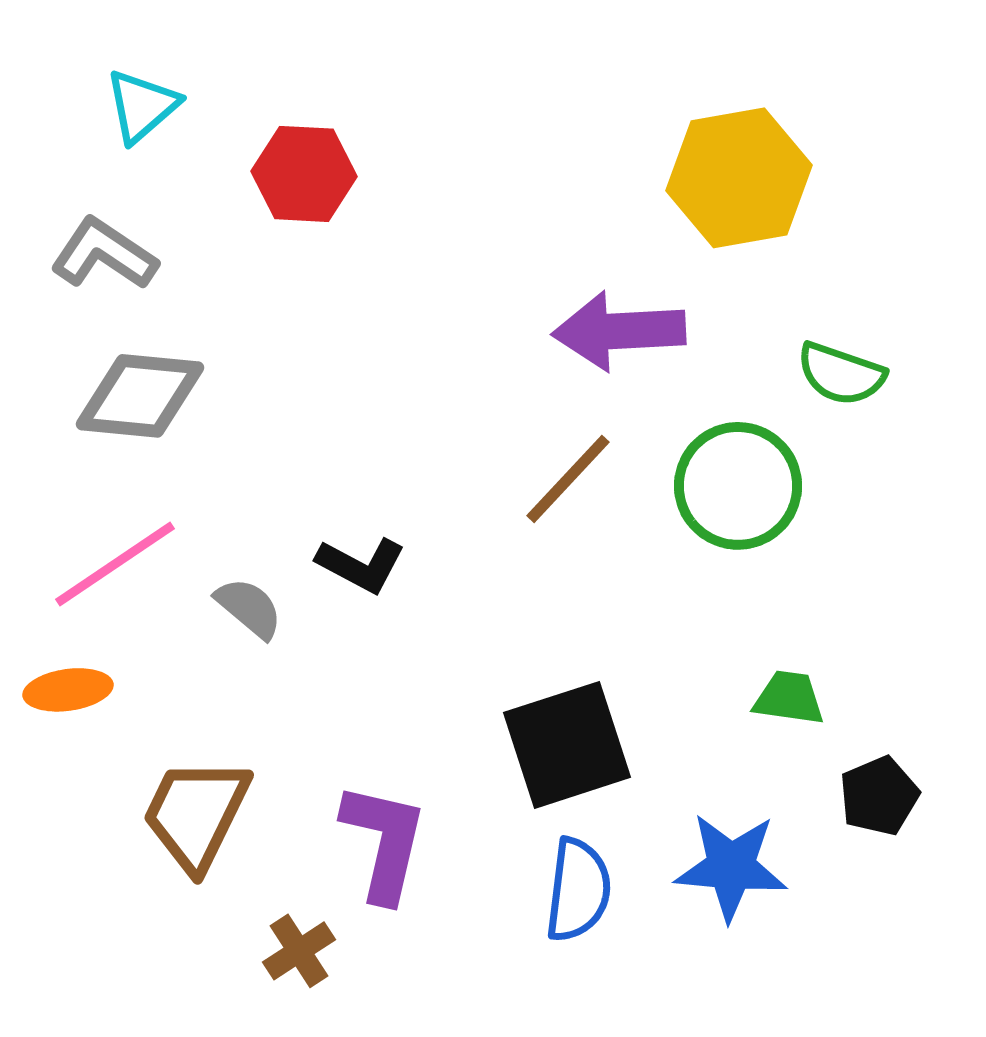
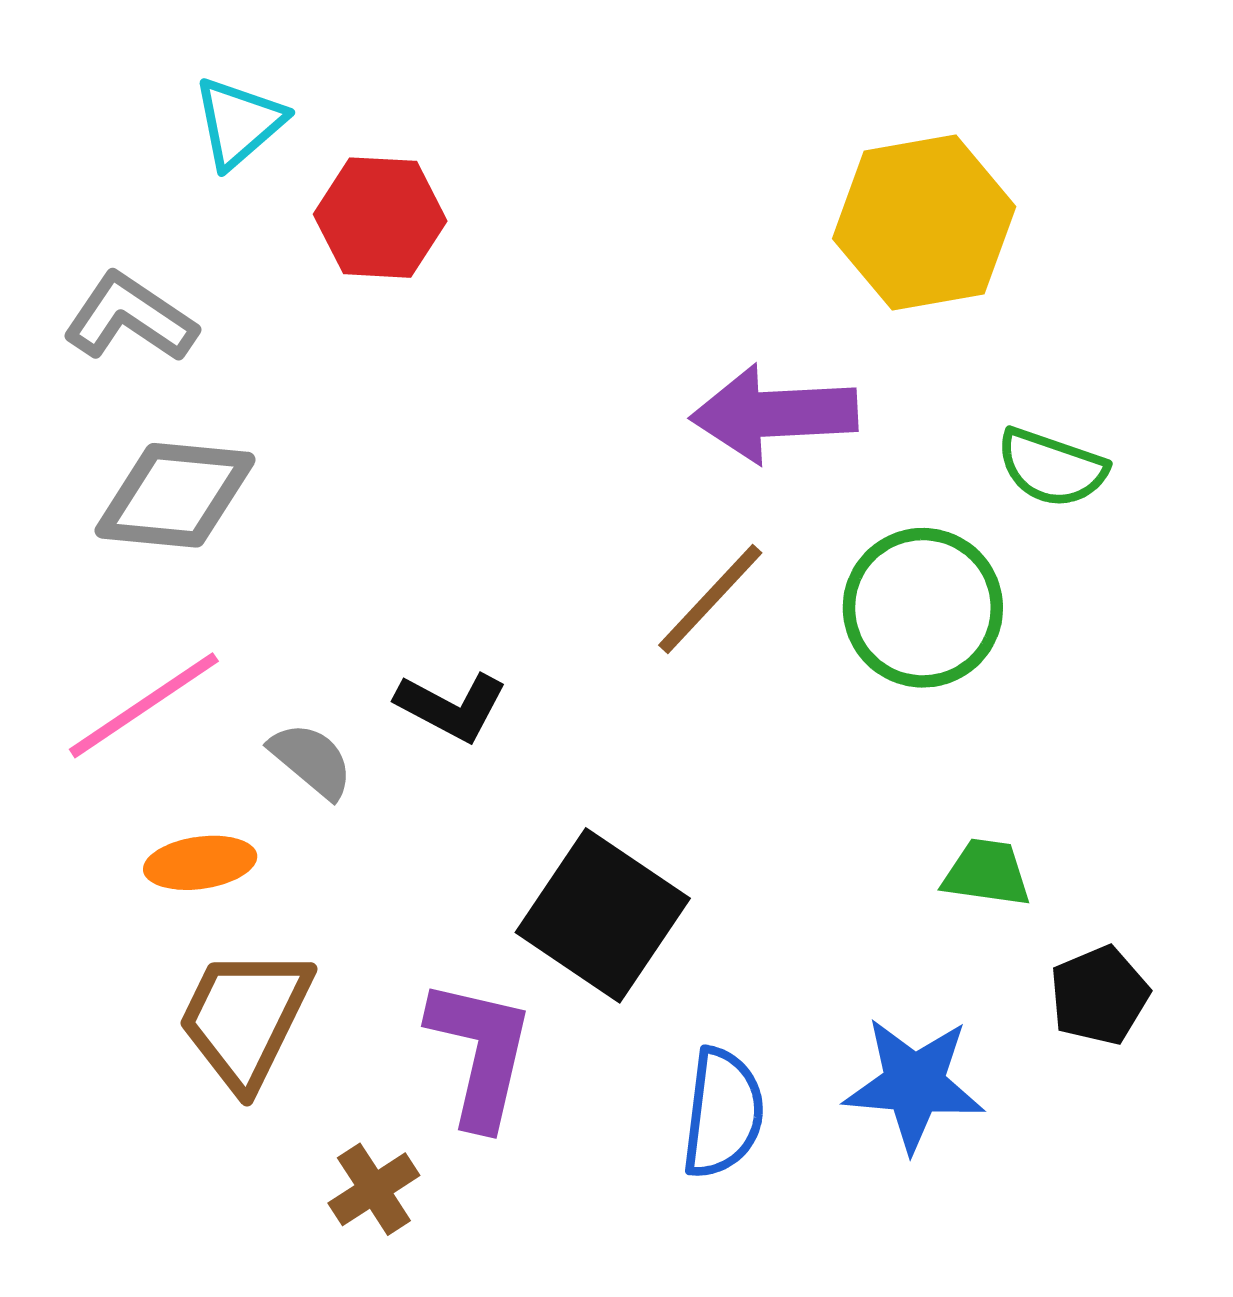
cyan triangle: (142, 106) -> (239, 123), moved
orange ellipse: (68, 690) -> (200, 863), moved
black square: (567, 745) -> (603, 915), moved, turned -38

